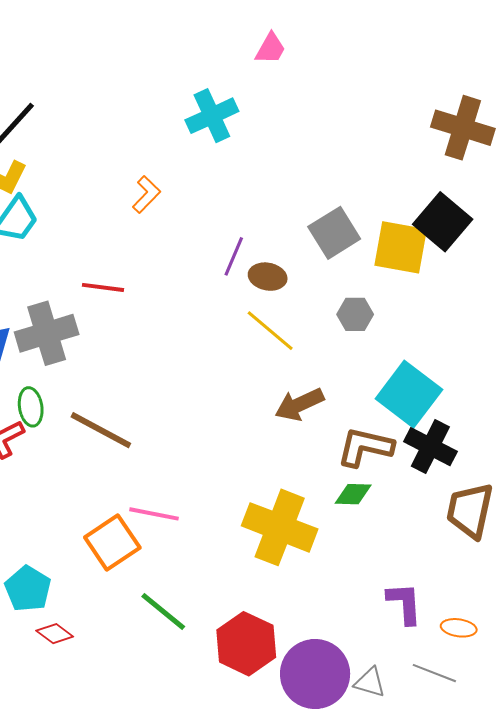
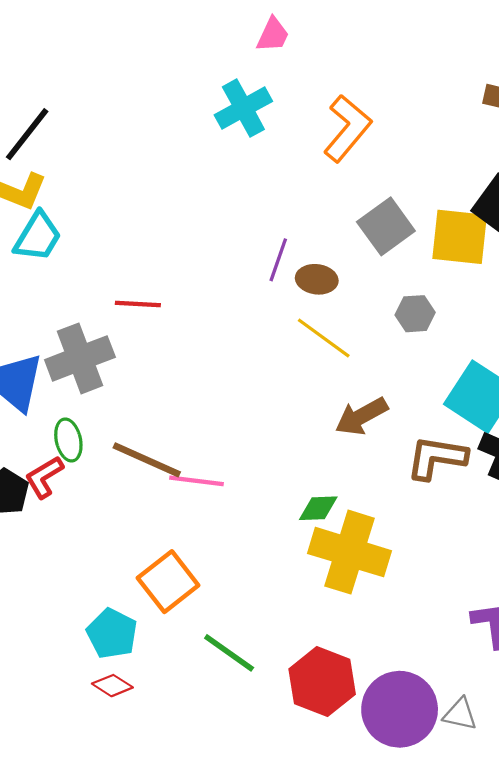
pink trapezoid: (271, 49) -> (273, 35), moved
orange L-shape: (146, 194) -> (347, 128), moved, size x1.6
green diamond: (353, 494) -> (318, 508), moved
pink line: (154, 514) -> (197, 481), moved
cyan pentagon: (28, 589) -> (112, 634), moved

